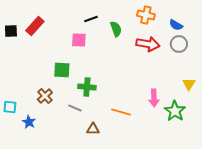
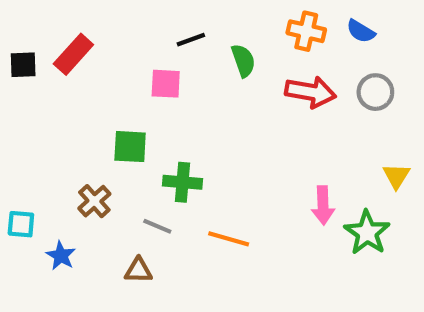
blue semicircle: (176, 25) -> (361, 31), moved
orange line: (121, 112) -> (229, 239), moved
brown triangle: (93, 129) -> (138, 270), moved

